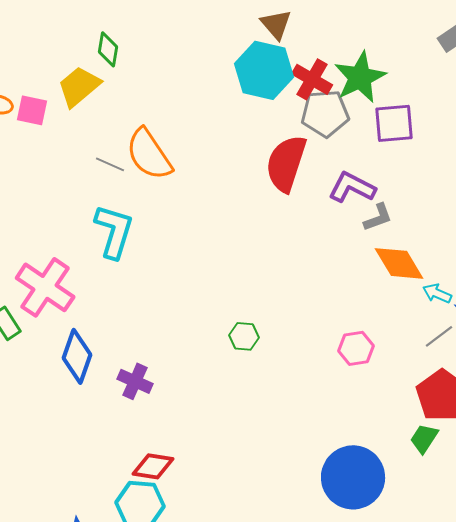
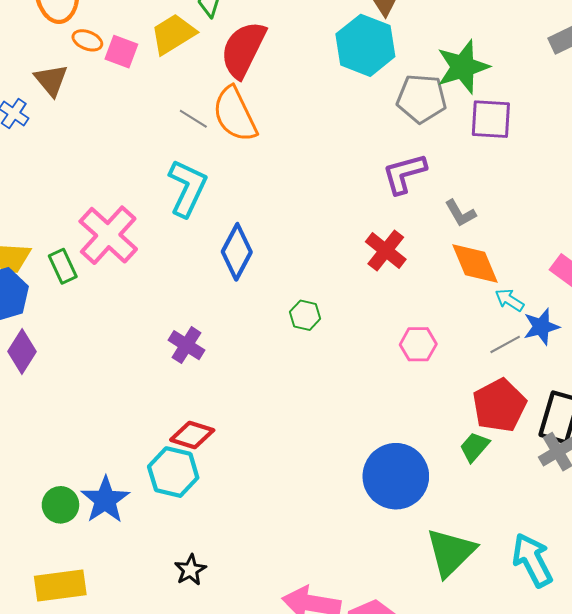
red cross: (312, 79) -> (386, 251), moved
red semicircle: (286, 163) -> (243, 49), moved
purple L-shape: (352, 187) -> (404, 174), moved, turned -51
gray L-shape: (378, 217) -> (460, 213), turned 72
blue diamond: (77, 356) -> (237, 252), moved

